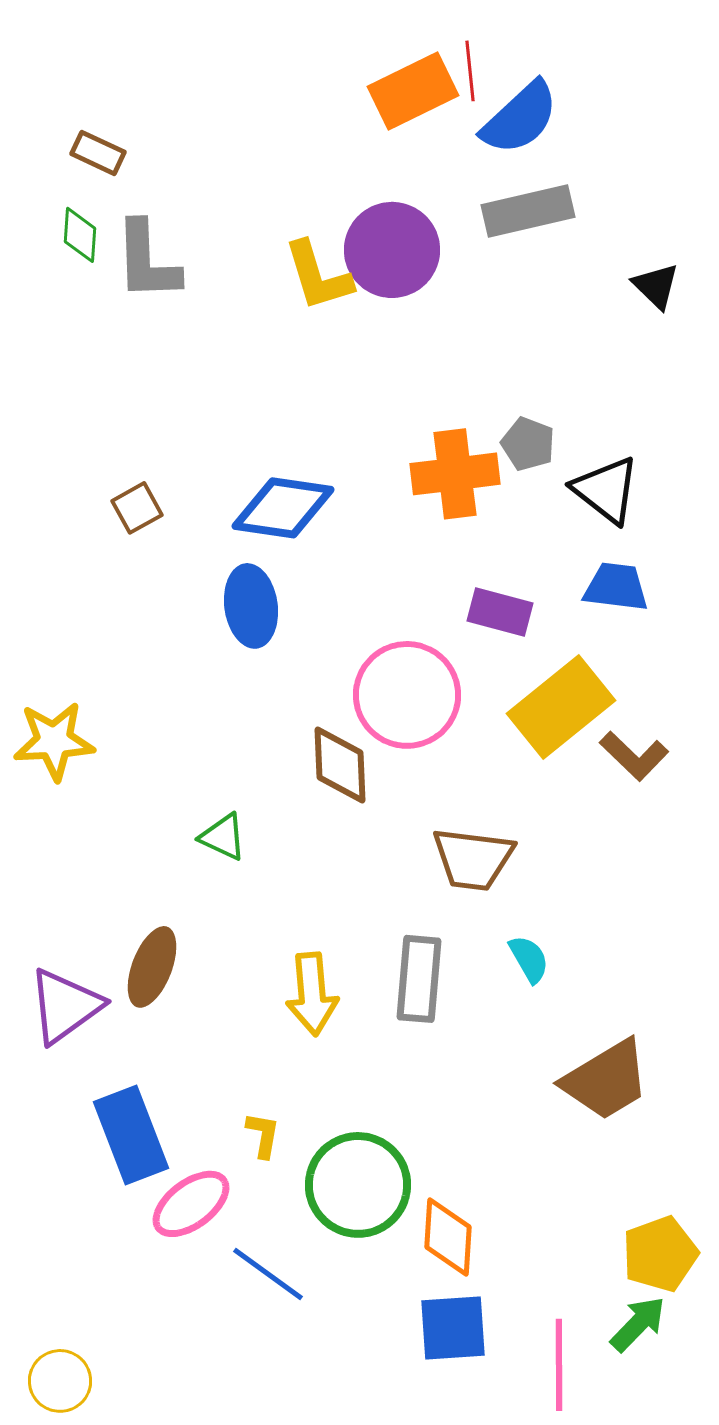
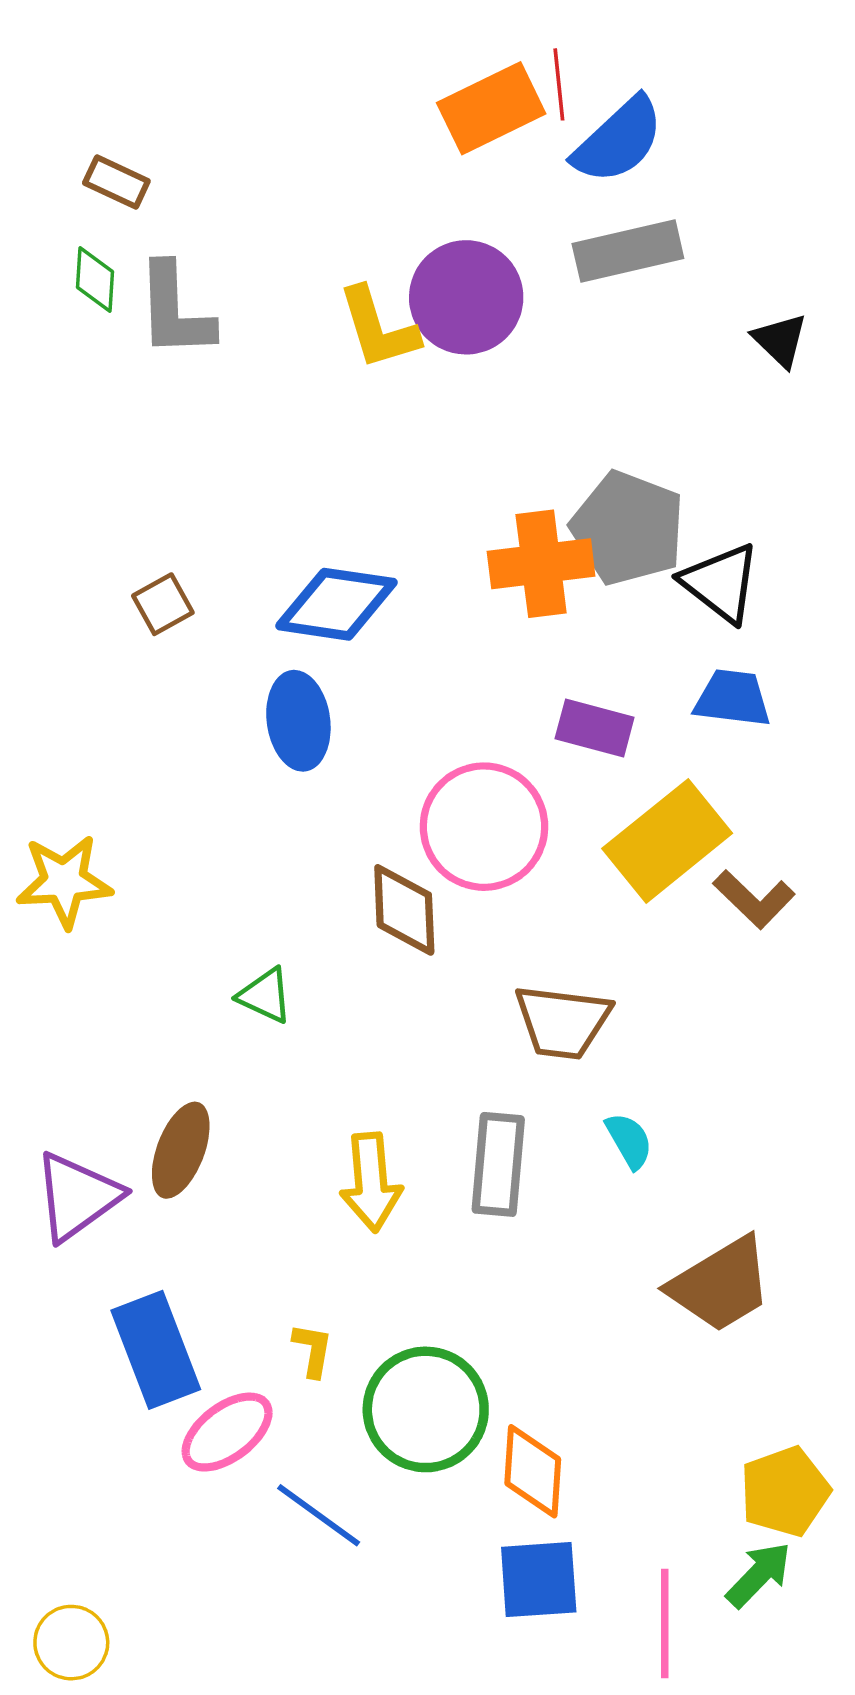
gray pentagon: (528, 444) -> (628, 528), size x1.8

